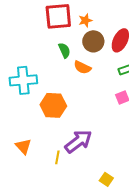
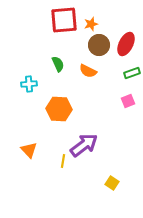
green semicircle: (64, 50) -> (58, 64), moved
cyan cross: (23, 80) -> (29, 84), size x0.6

